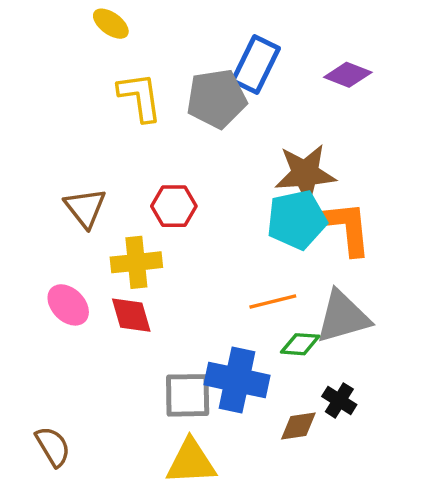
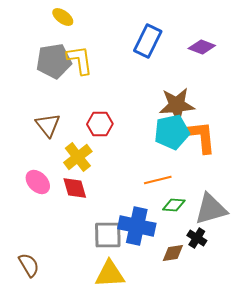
gray pentagon: (217, 99) -> (54, 61), moved
yellow cross: (136, 262) -> (78, 157), turned -32
gray triangle: (343, 317) -> (211, 209), moved

